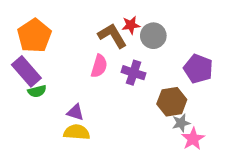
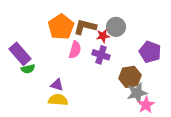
red star: (131, 25) -> (103, 36), moved
orange pentagon: (34, 36) -> (61, 27), moved
brown L-shape: (112, 36) -> (85, 27), turned -45
gray star: (181, 123) -> (137, 93), size x1.5

